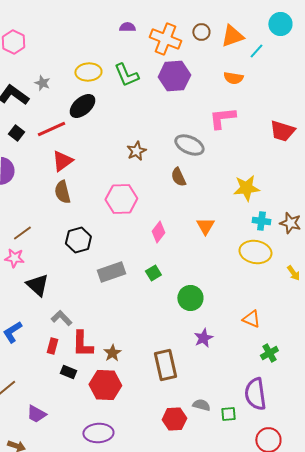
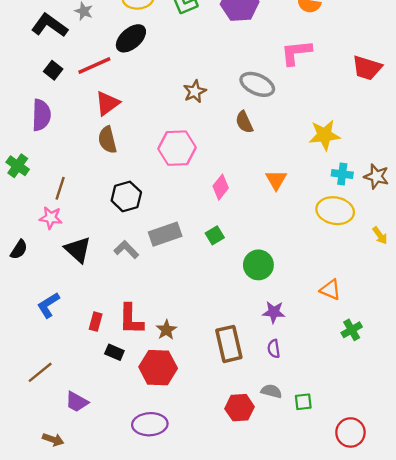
brown line: (22, 233) -> (60, 188), turned -36
gray L-shape: (61, 318) -> (126, 250), moved
purple star: (203, 338) -> (274, 312), turned 30
purple semicircle: (255, 394) -> (274, 349), moved, size x0.5

